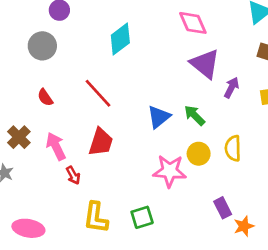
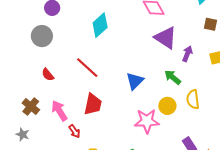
green arrow: (195, 115) -> (173, 77), moved

